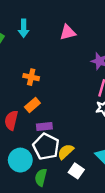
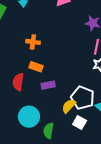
orange rectangle: (32, 105) -> (36, 67), turned 64
white pentagon: (46, 147) -> (83, 98), moved

